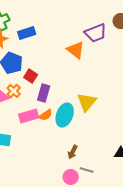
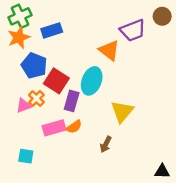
red square: (31, 76) -> (56, 81), size x1.5
cyan ellipse: (65, 115) -> (92, 81), moved
brown arrow: (73, 152) -> (106, 144), moved

